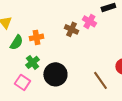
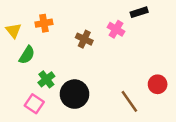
brown cross: (71, 29) -> (84, 39), moved
orange cross: (36, 37) -> (44, 23), moved

